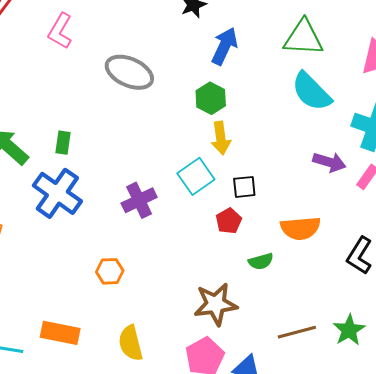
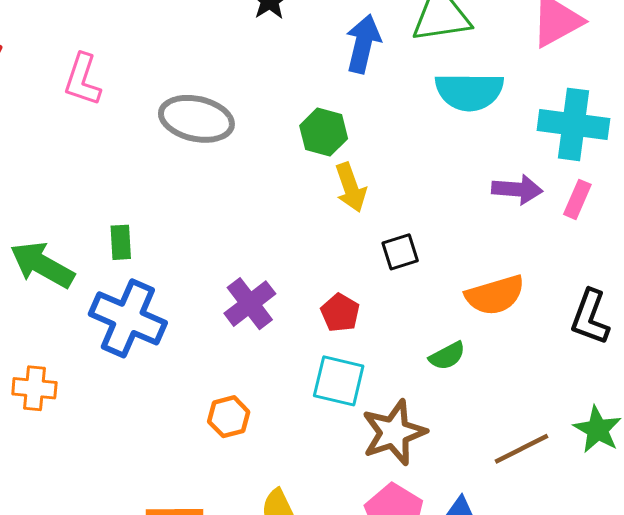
blue arrow: (225, 46) -> (363, 44), moved
cyan semicircle: (311, 92) -> (469, 92), turned -33
cyan square: (196, 176) -> (339, 381), moved, turned -30
red pentagon: (229, 221) -> (340, 313), moved

